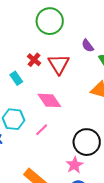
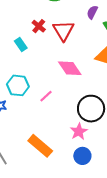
purple semicircle: (88, 46) -> (92, 12), turned 64
pink diamond: (49, 100) -> (70, 68), moved

